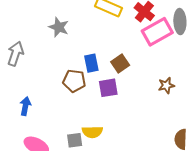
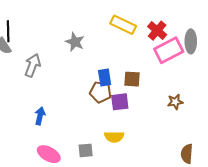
brown square: (120, 64) -> (132, 79), turned 36
brown pentagon: (74, 81) -> (100, 92), moved
yellow semicircle: (92, 132) -> (114, 137), moved

